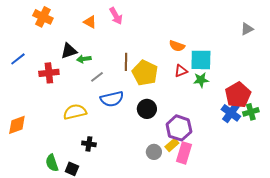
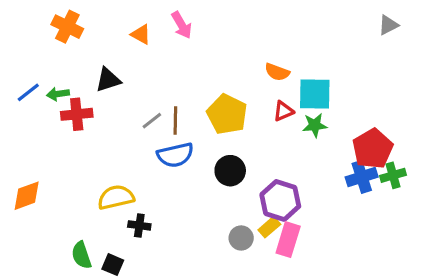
gray triangle: (247, 29) -> (388, 25), moved
green arrow: (84, 59) -> (58, 94), moved
brown line: (126, 62) -> (175, 121), moved
yellow semicircle: (75, 112) -> (116, 197), moved
blue cross: (231, 113) -> (362, 177), turned 36

